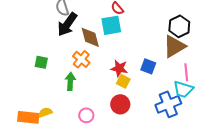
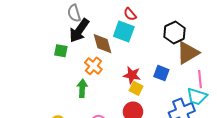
cyan square: (111, 25) -> (124, 31), turned 30
black hexagon: (179, 26) -> (175, 32), moved
green square: (41, 62) -> (61, 51), moved

